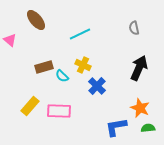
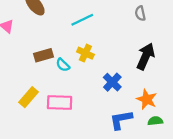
blue cross: (97, 86) -> (112, 82), moved

